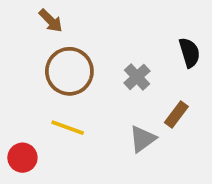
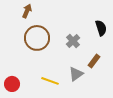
brown arrow: (51, 21) -> (27, 11), turned -112
yellow line: (68, 128) -> (50, 81), moved

